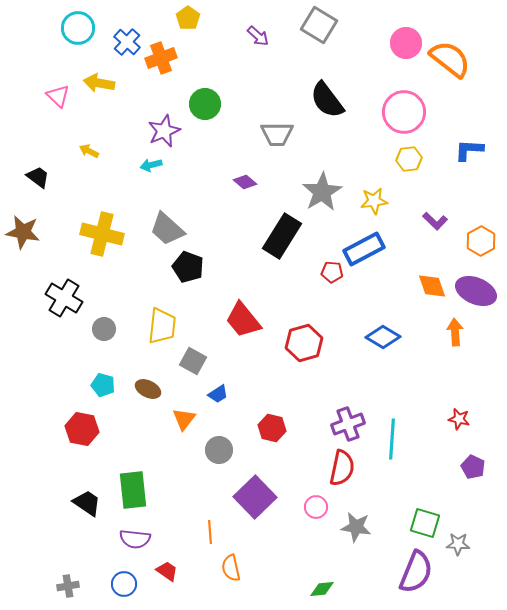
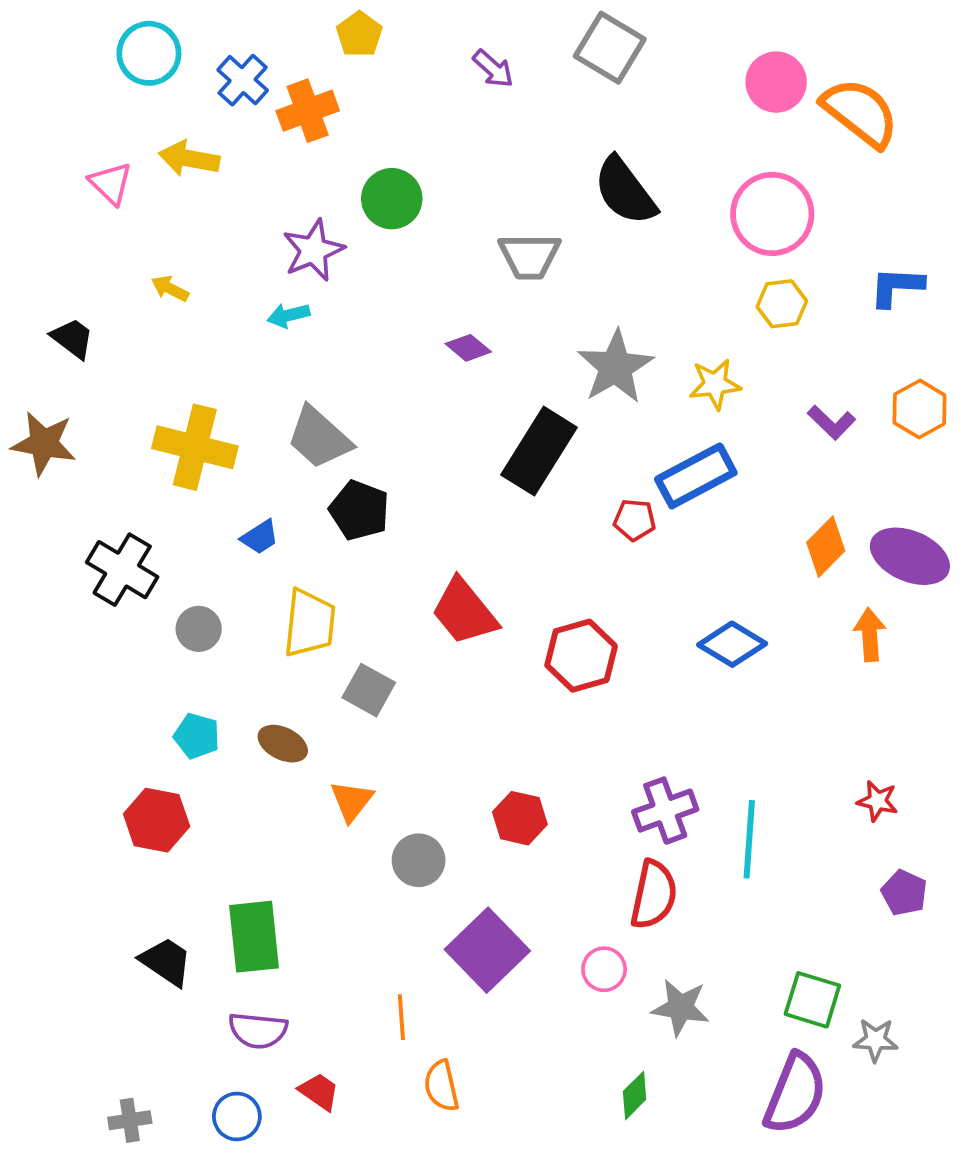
orange hexagon: (481, 241) -> (920, 409), moved
orange diamond: (432, 286) -> (826, 547), turned 64
blue trapezoid: (218, 394) -> (260, 537), moved
green diamond: (322, 589) -> (635, 1095), moved, turned -40

